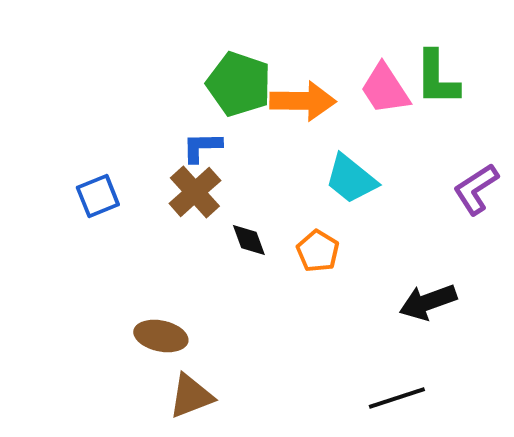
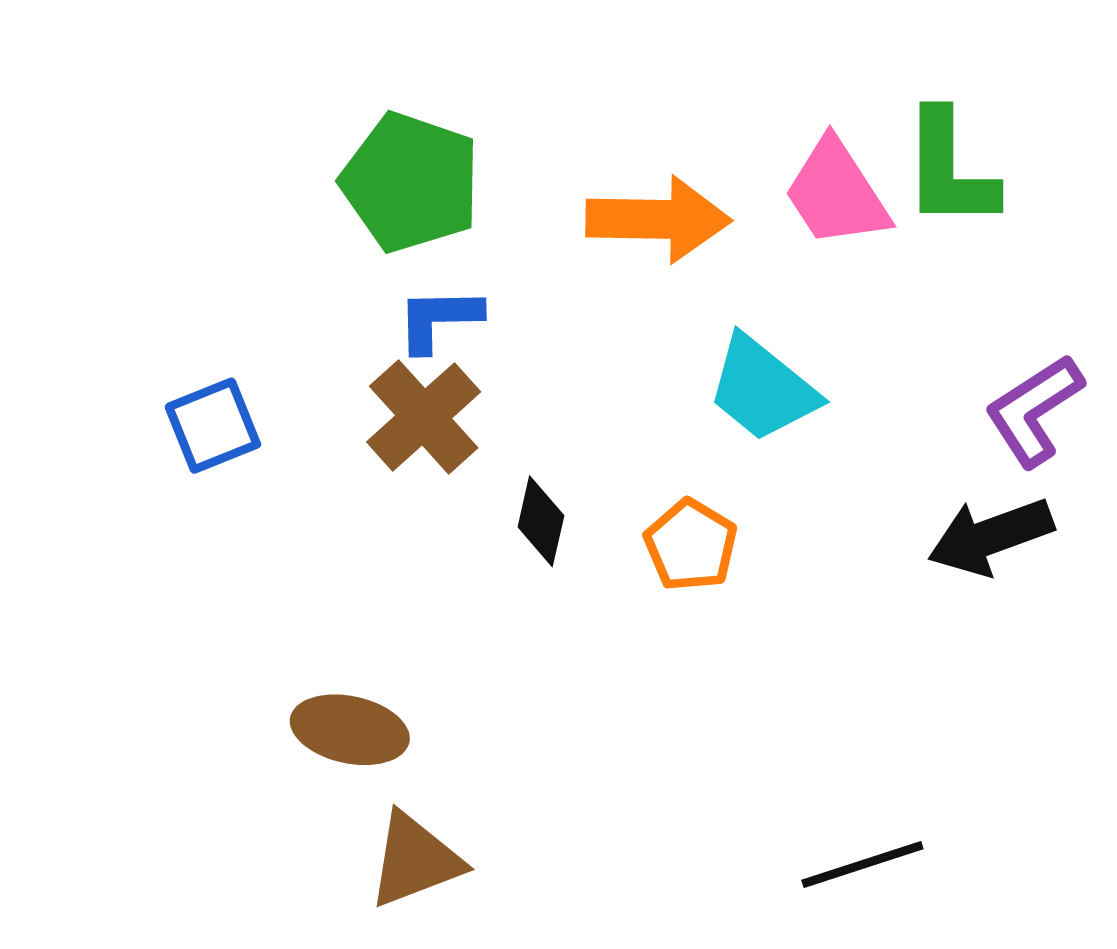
green pentagon: (239, 84) -> (411, 182), moved
black diamond: (249, 240) -> (541, 521), turned 33
black arrow: (428, 302) -> (991, 536), moved

